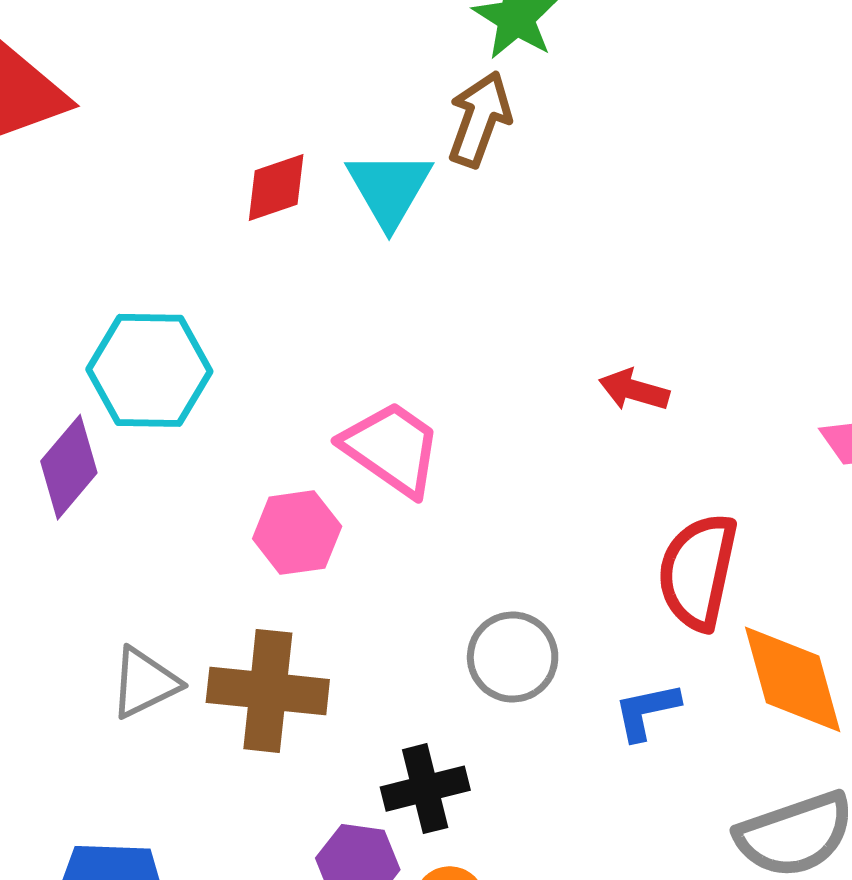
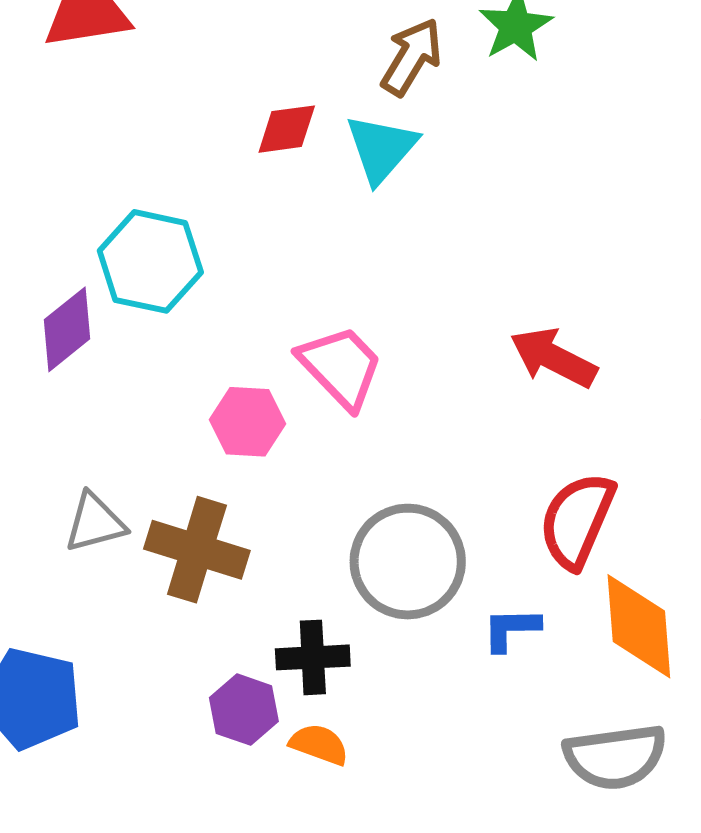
brown arrow: (480, 119) -> (412, 57), moved
red arrow: (634, 390) -> (553, 358), size x1.5
gray circle: (513, 657) -> (408, 562), size x1.5

